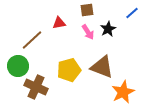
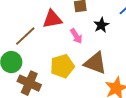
red triangle: (59, 23) -> (52, 19), size x1.5
pink arrow: (88, 32) -> (76, 36), moved

